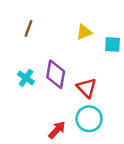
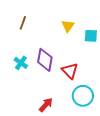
yellow triangle: (84, 32) -> (68, 26), turned -32
cyan circle: (89, 119) -> (83, 96), moved

